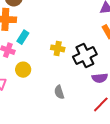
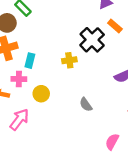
black cross: (85, 56) -> (92, 40), moved

